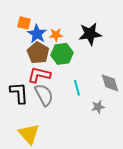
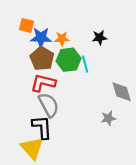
blue star: (37, 34) -> (41, 38), turned -30
black star: (90, 34) -> (99, 38), size x0.6
cyan line: (77, 88) -> (85, 64), moved
black L-shape: (19, 93) -> (42, 127), moved

